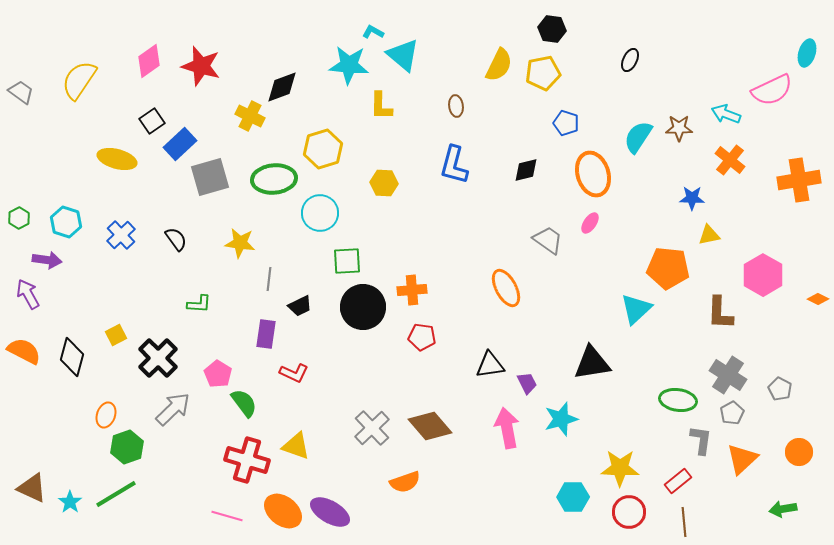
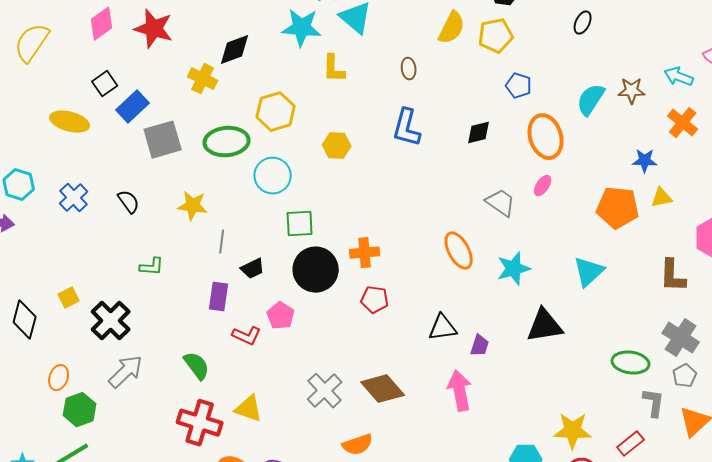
orange pentagon: (668, 268) -> (618, 208), moved
pink pentagon: (218, 374) -> (281, 316), moved
purple trapezoid: (527, 383) -> (480, 346), turned 45
cyan star: (561, 419) -> (514, 269), moved

